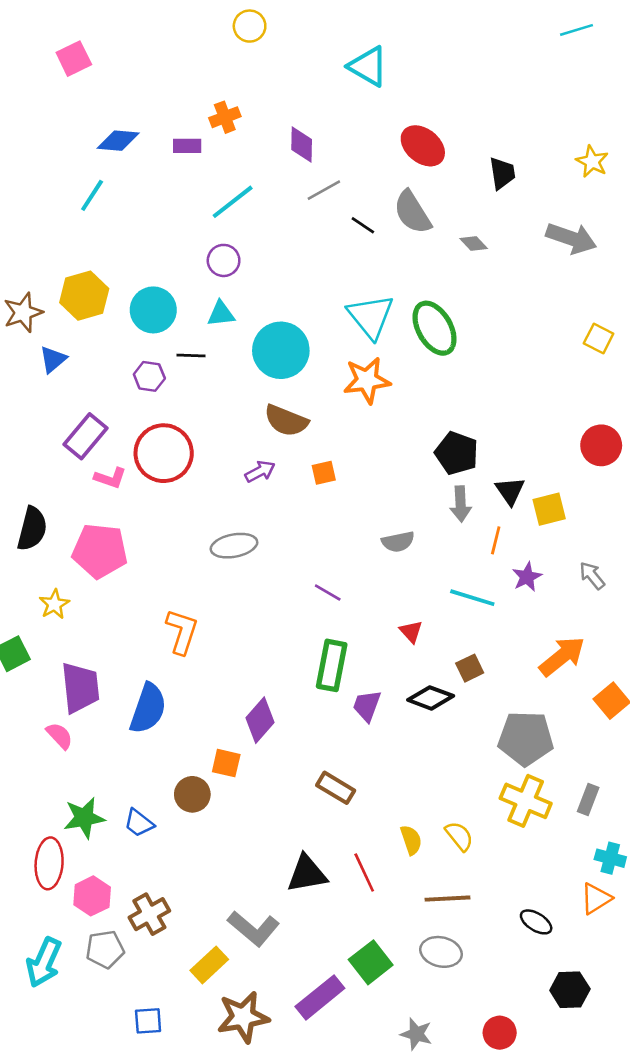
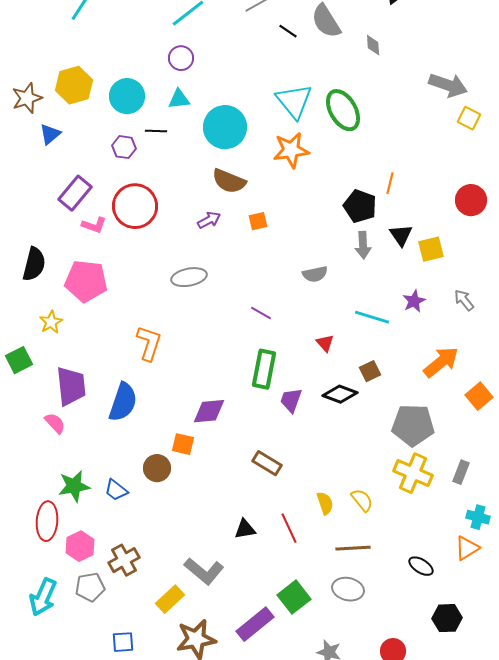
gray arrow: (571, 238) -> (448, 85), moved
gray diamond: (474, 244) -> (373, 45), turned 40
orange line: (496, 540) -> (390, 183), moved
purple diamond: (260, 720) -> (209, 411), turned 44
black triangle: (307, 874) -> (245, 529), size x0.7

